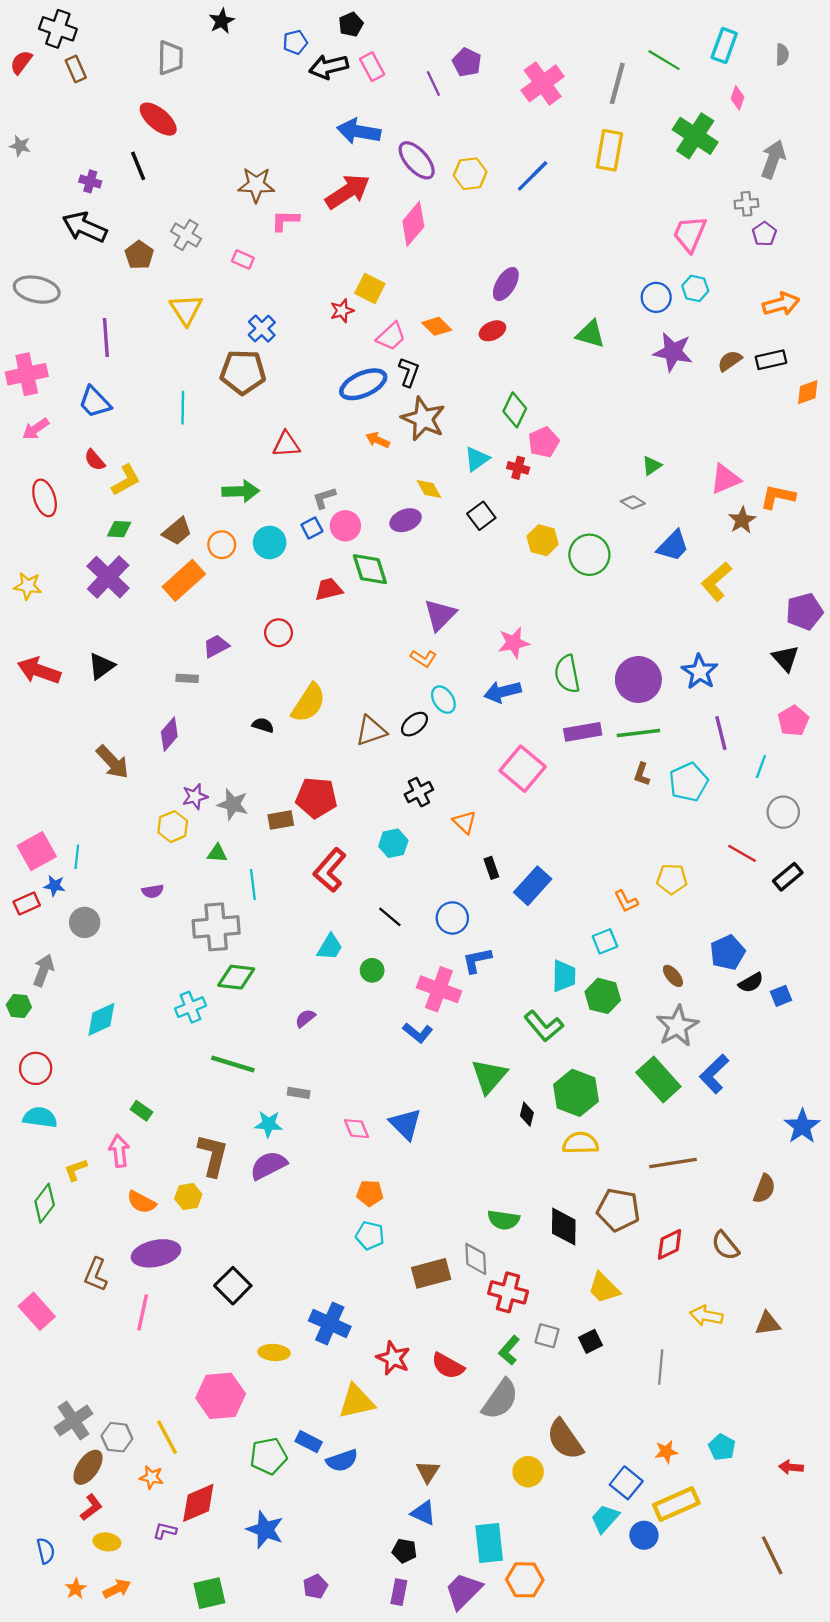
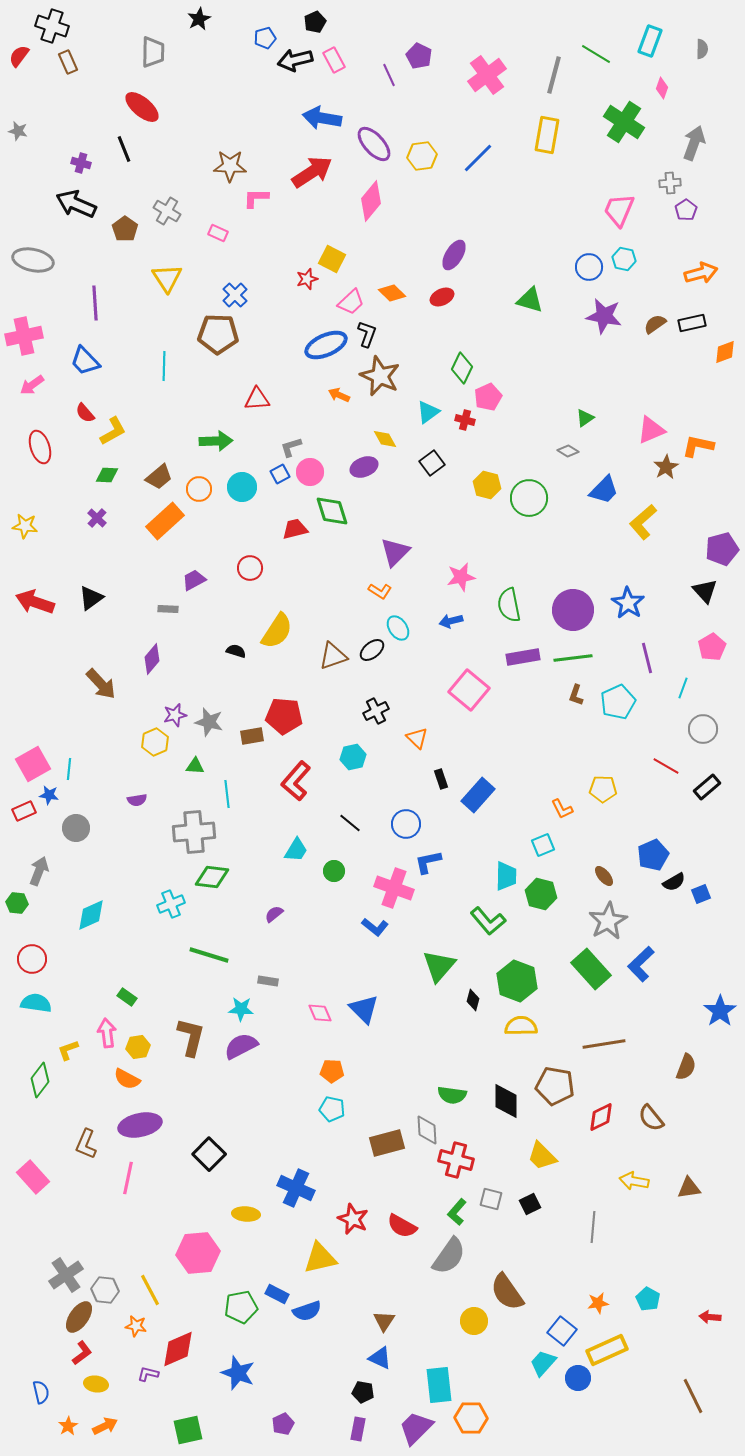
purple cross: (108, 577) -> (97, 518), size x0.5
blue arrow: (502, 692) -> (451, 621), size x0.7
yellow hexagon: (188, 1197) -> (138, 1047), moved

